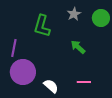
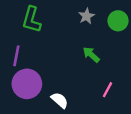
green L-shape: (42, 26) -> (32, 20), moved
pink line: (84, 82) -> (107, 90), moved, turned -64

